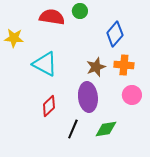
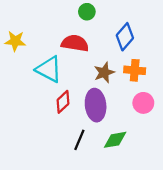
red semicircle: (52, 17) -> (75, 43), moved
red diamond: (49, 106) -> (63, 102), moved

